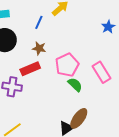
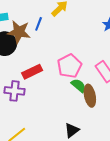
brown star: (39, 48) -> (19, 32), moved, size x1.6
brown ellipse: (79, 118) -> (90, 96), moved, turned -45

